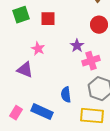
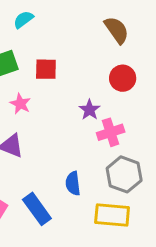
pink star: (38, 49) -> (20, 104), moved
blue rectangle: (42, 112) -> (37, 209), turned 30

